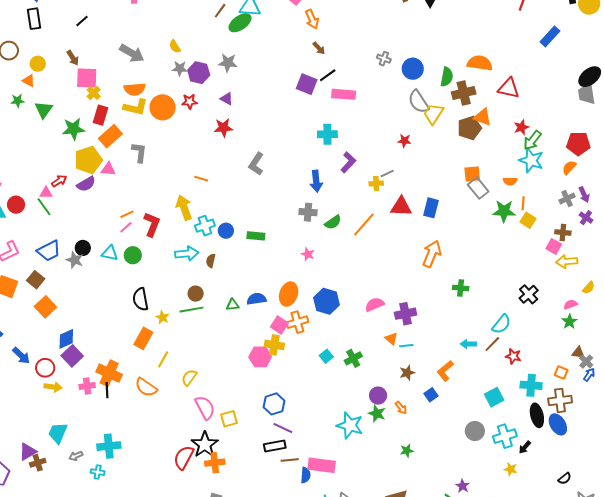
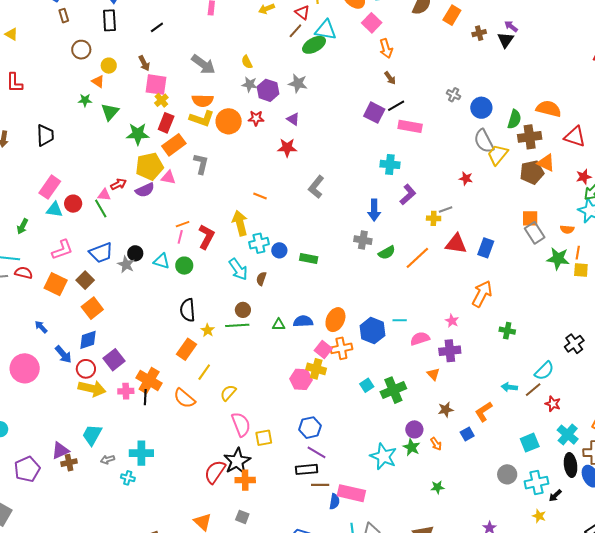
yellow square: (528, 220) -> (581, 270), turned -35
pink line: (126, 227) -> (180, 237), turned -40
cyan arrow: (187, 254) -> (238, 269), turned 55
pink star: (308, 254) -> (452, 321), moved
blue diamond: (66, 339) -> (88, 340), moved
cyan line: (406, 346) -> (400, 320), moved
green cross: (353, 358) -> (393, 390), size x1.4
cyan cross: (531, 385) -> (568, 435), turned 30
yellow arrow: (53, 387) -> (92, 389), size x1.5

